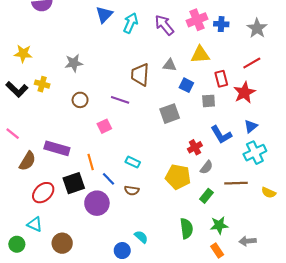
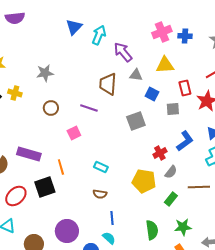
purple arrow: (164, 25) -> (123, 52), moved
blue L-shape: (221, 135) -> (185, 141), turned -95
blue line: (109, 179) -> (112, 218), moved, turned 40
purple circle: (97, 203) -> (67, 231), moved

